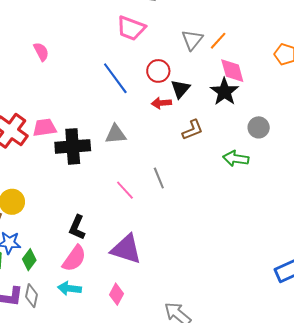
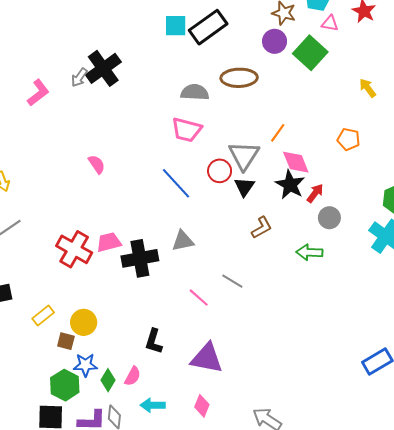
gray triangle: (192, 40) -> (244, 156), moved, size x1.4
red arrow: (161, 103) -> (315, 193), moved, turned 138
gray line: (159, 178) -> (232, 281), turned -30
pink semicircle: (74, 258) -> (133, 376), moved, size x0.7

